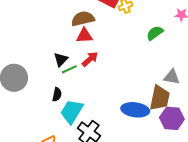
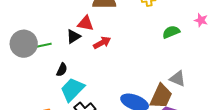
red triangle: (84, 36) -> (85, 23), moved
green line: (69, 69) -> (44, 45), moved

